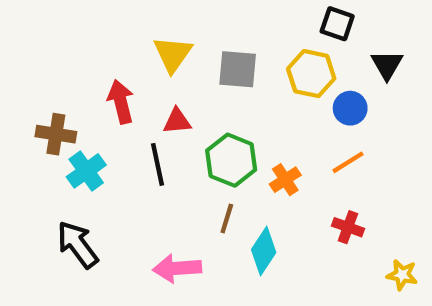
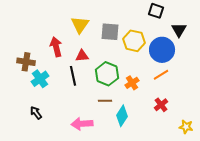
yellow hexagon: (311, 74) -> (134, 41), moved
blue circle: (350, 108) -> (162, 50), size x1.6
brown line: (227, 219) -> (105, 101), turned 72
red cross: (348, 227) -> (161, 105), turned 32
black arrow: (78, 245) -> (36, 113), size x0.6

